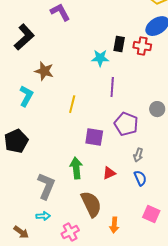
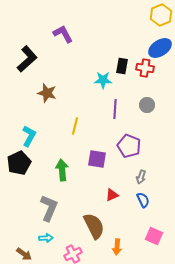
cyan L-shape: (26, 96) -> (29, 136), moved
gray circle: (157, 109) -> (147, 105), moved
green arrow: (76, 168) -> (62, 170), moved

